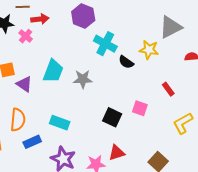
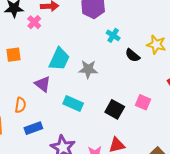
cyan cross: (105, 44) -> (113, 35), size x0.6
purple triangle: (24, 84) -> (43, 84), moved
orange semicircle: (18, 120) -> (20, 105), size x0.7
cyan rectangle: (60, 123) -> (73, 103), moved

